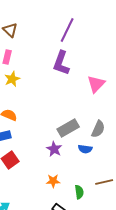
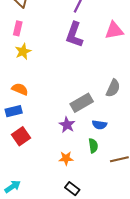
pink triangle: (96, 84) -> (114, 31), moved, turned 36
gray semicircle: (98, 129) -> (113, 88), moved
green semicircle: (79, 192) -> (93, 146), moved

